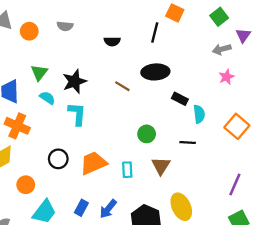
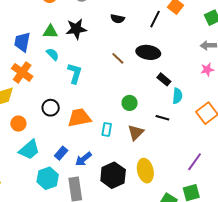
green triangle: (39, 73) -> (50, 32), turned 42
black star: (74, 81) -> (76, 29), moved

